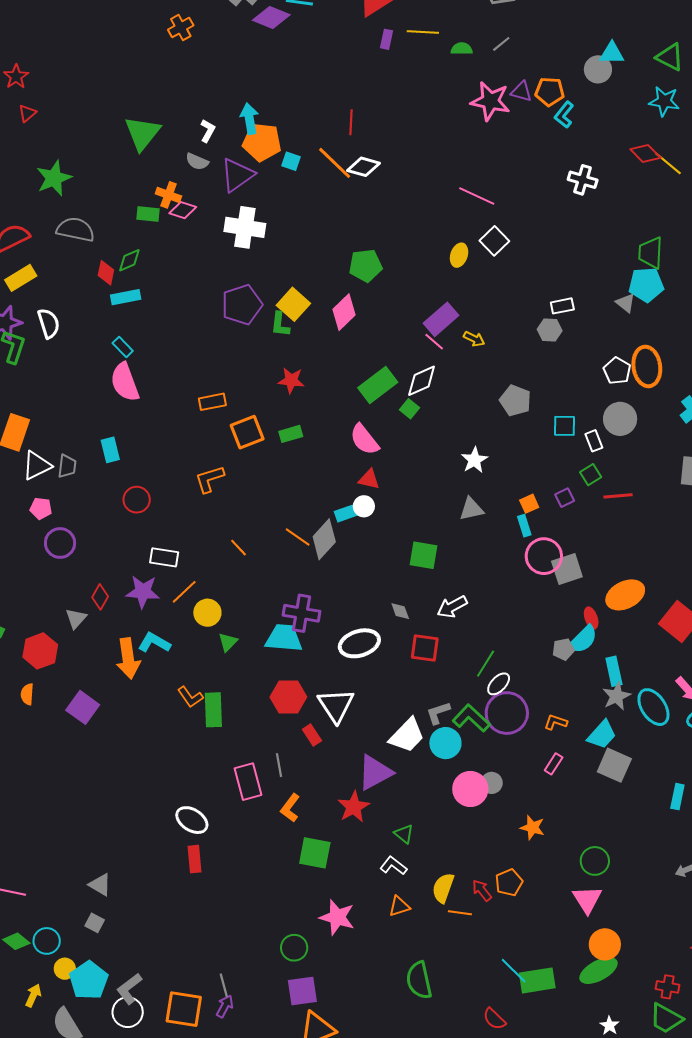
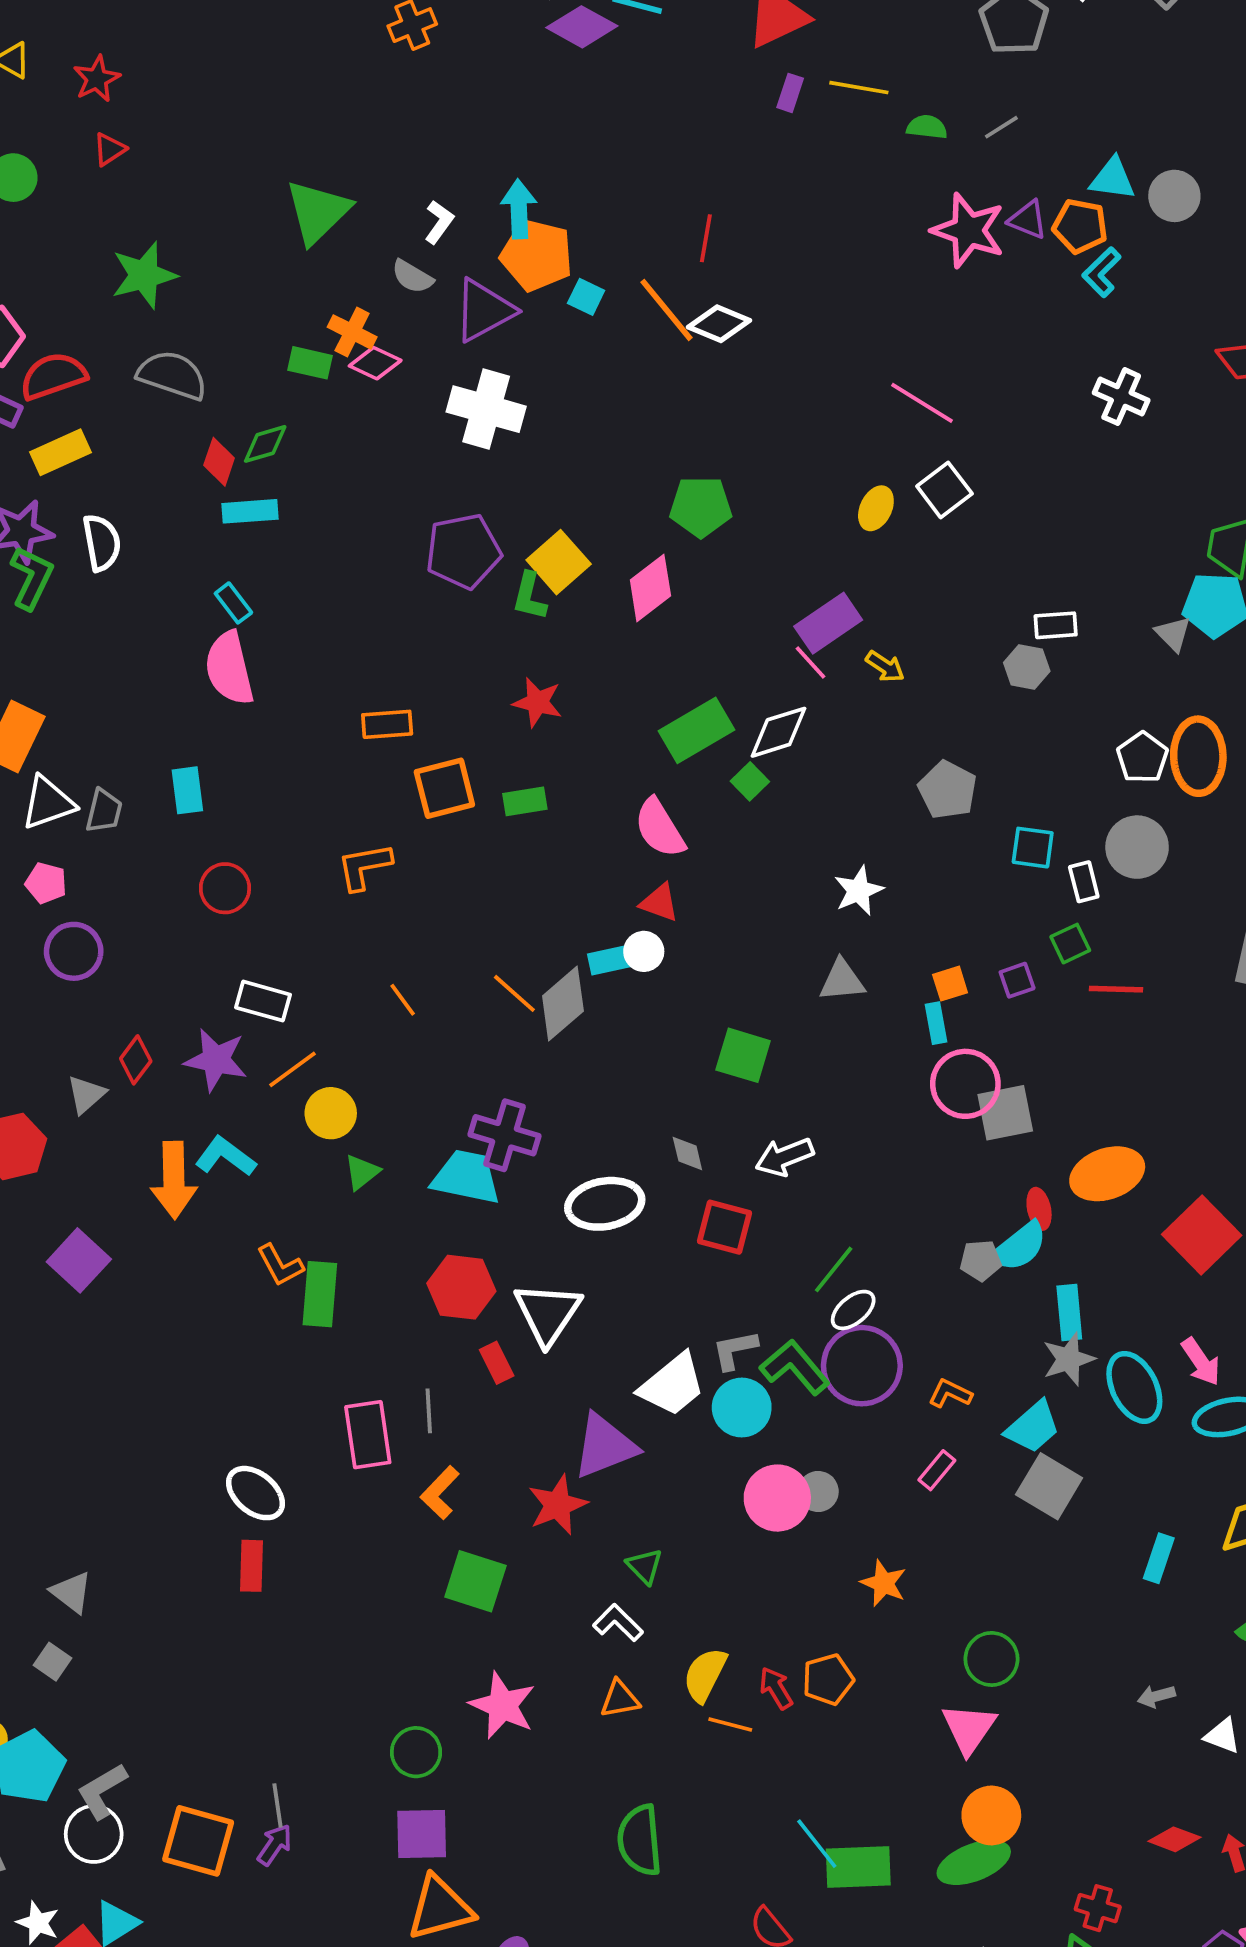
cyan triangle: (612, 53) -> (1113, 179), moved

